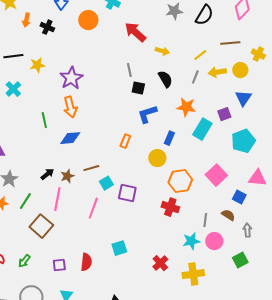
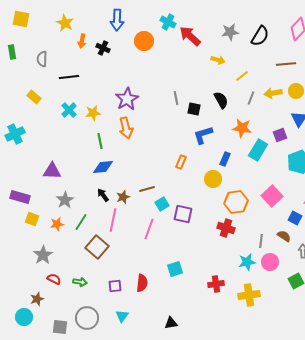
red arrow: (135, 32) -> (190, 36), moved
yellow arrow: (162, 51) -> (218, 60), moved
yellow line: (200, 55) -> (242, 76), moved
yellow star: (37, 65) -> (93, 113), moved
gray line: (129, 70) -> (176, 98), moved
blue diamond: (70, 138) -> (103, 167), moved
black arrow: (47, 174) -> (103, 195), turned -88
green arrow: (24, 261) -> (80, 282), turned -120
red cross: (160, 263) -> (216, 284), turned 35

